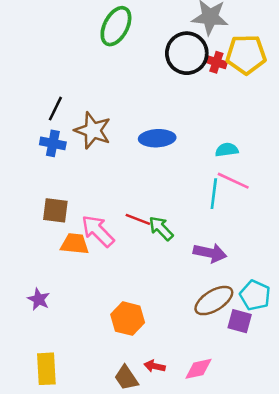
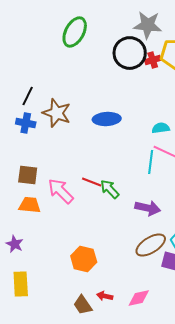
red cross: (216, 62) -> (153, 60), turned -35
orange trapezoid: (75, 244) -> (30, 205), moved
yellow rectangle: (46, 369) -> (21, 284), moved

